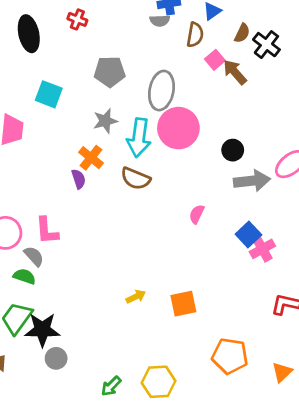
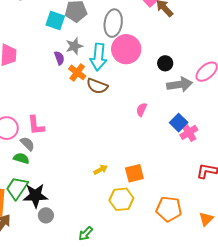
cyan square: (49, 94) -> (55, 21), moved
orange cross: (91, 158) -> (77, 72), moved
purple semicircle: (79, 179) -> (59, 58), moved
yellow hexagon: (159, 382) -> (121, 199), moved

